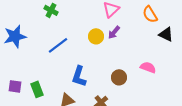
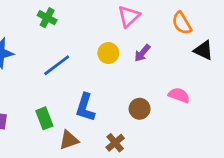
purple arrow: (114, 32) -> (142, 53), moved
green rectangle: (37, 89) -> (44, 118), moved

